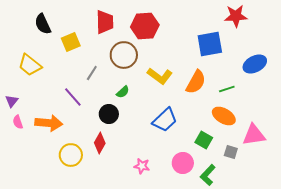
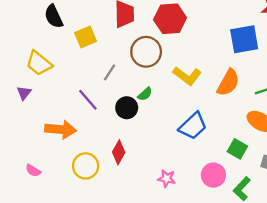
purple triangle: (12, 101) -> (24, 93), moved
black circle: (109, 114) -> (127, 108), moved
pink semicircle: (18, 122) -> (33, 170), moved, turned -40

